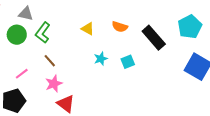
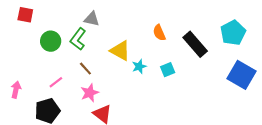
gray triangle: (26, 14) -> (92, 19), moved
orange semicircle: (120, 27) -> (159, 33), turned 49
yellow triangle: (88, 29) -> (120, 51), moved, size x1.5

